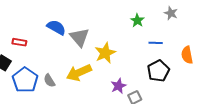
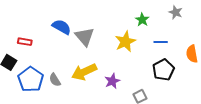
yellow star: (105, 53) -> (125, 42), moved
purple star: (118, 86) -> (112, 81), moved

